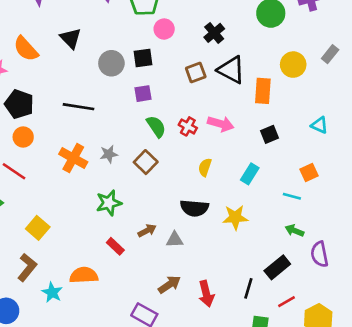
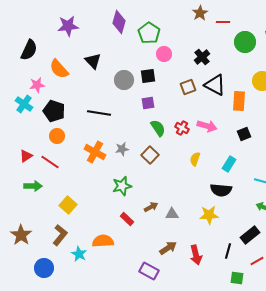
black semicircle: (194, 208) -> (221, 190), moved
yellow star: (235, 217) -> (209, 215), moved

